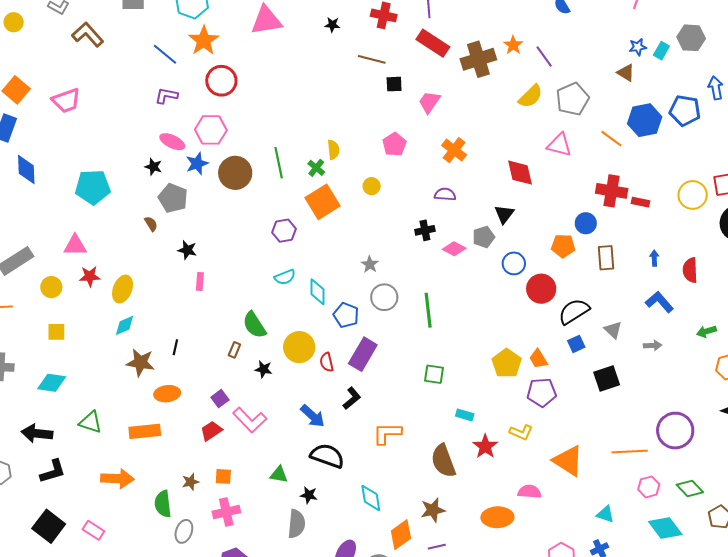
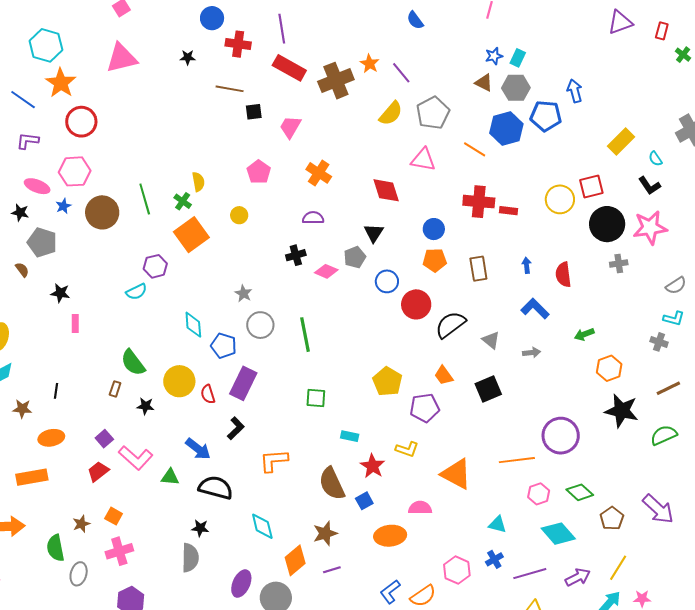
gray hexagon: (691, 38) -> (516, 88), moved
blue star: (197, 164) -> (63, 206), size x0.7
blue circle: (586, 223) -> (434, 229), moved
cyan semicircle: (285, 277) -> (136, 292), moved
blue square: (576, 344) -> (364, 501), moved
orange trapezoid: (538, 359) -> (444, 375), moved
brown star: (140, 362) -> (22, 409), size x0.7
green triangle: (279, 475) -> (170, 477), moved
orange square: (223, 476) -> (114, 516), turned 30

